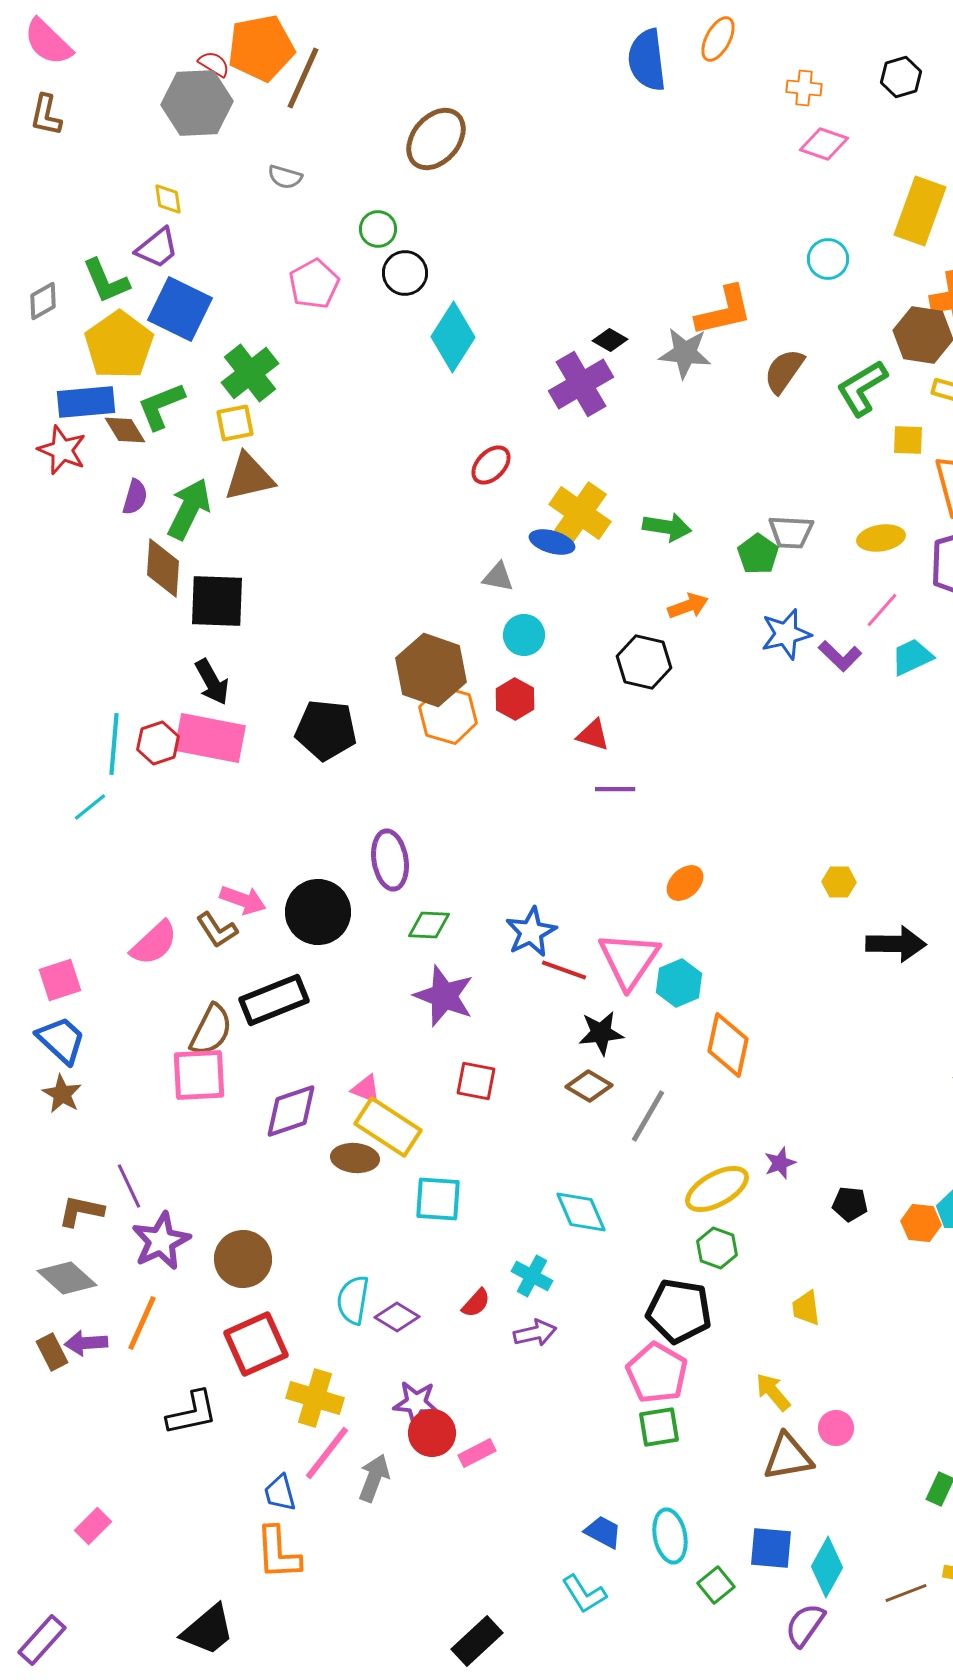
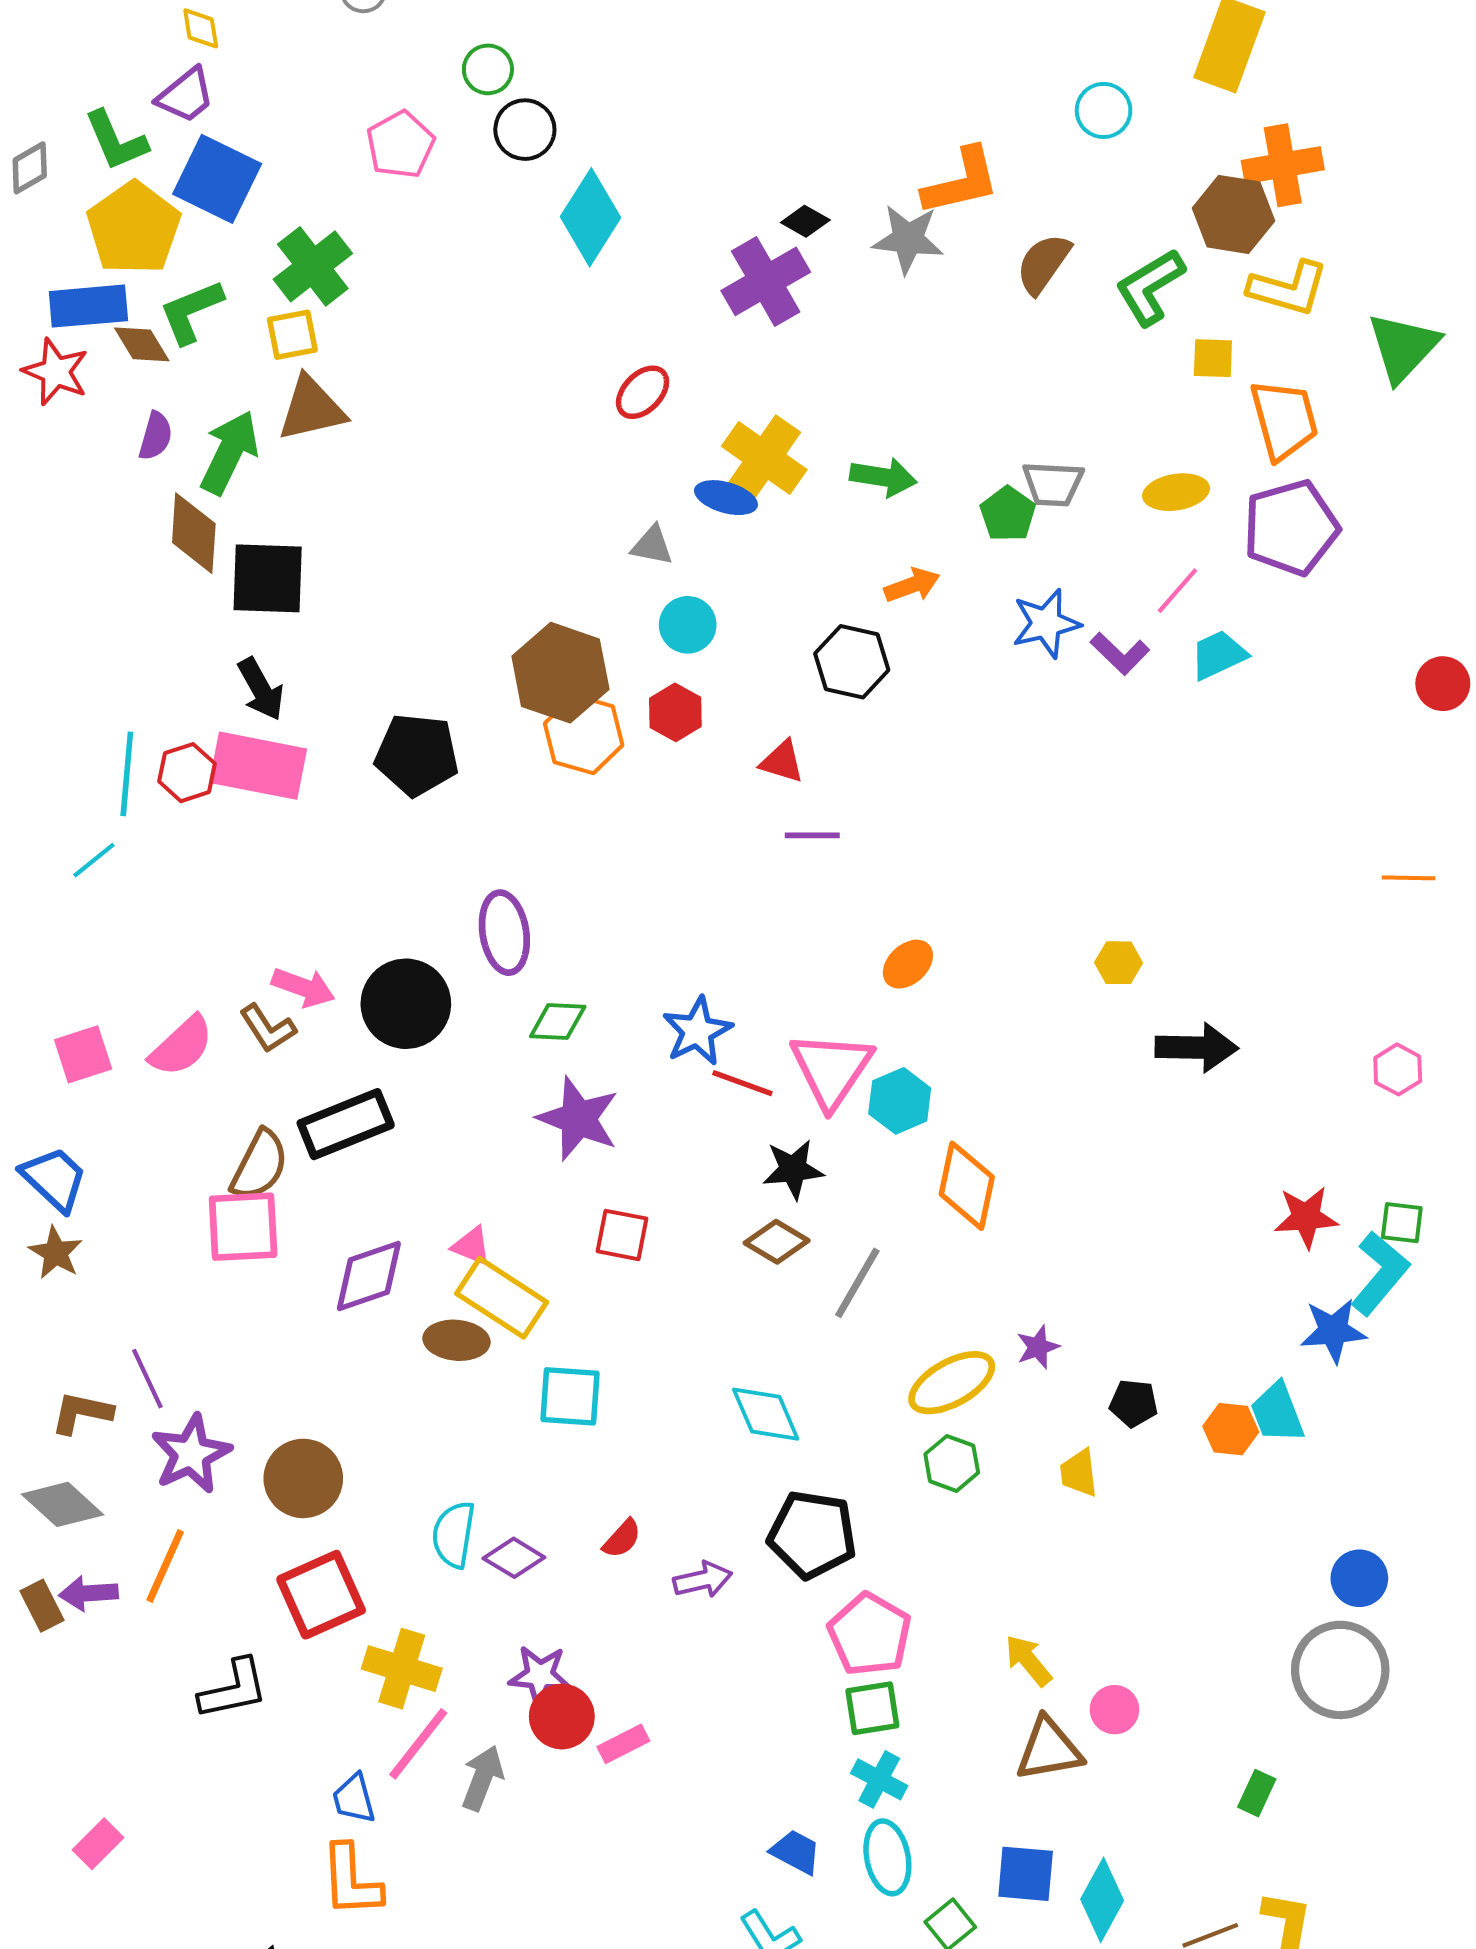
pink square: (60, 980) -> (83, 1054), moved
cyan cross: (532, 1276) -> (879, 1779), moved
yellow trapezoid: (806, 1308) -> (1079, 1473), moved
black pentagon: (679, 1311) -> (812, 1535), moved

